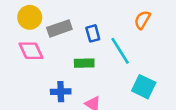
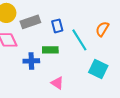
orange semicircle: (142, 20) -> (102, 29), moved
blue cross: (61, 92) -> (31, 61), moved

